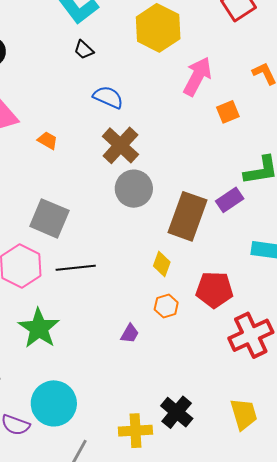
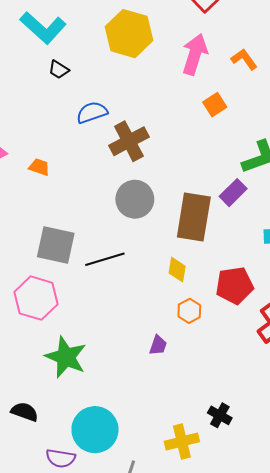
pink arrow: (197, 76) -> (195, 54), moved
blue semicircle: (108, 97) -> (92, 112), turned -32
brown cross: (120, 145) -> (129, 141), moved, turned 30
black line: (76, 268) -> (105, 259), moved
black cross: (177, 412) -> (220, 415), size x0.7

